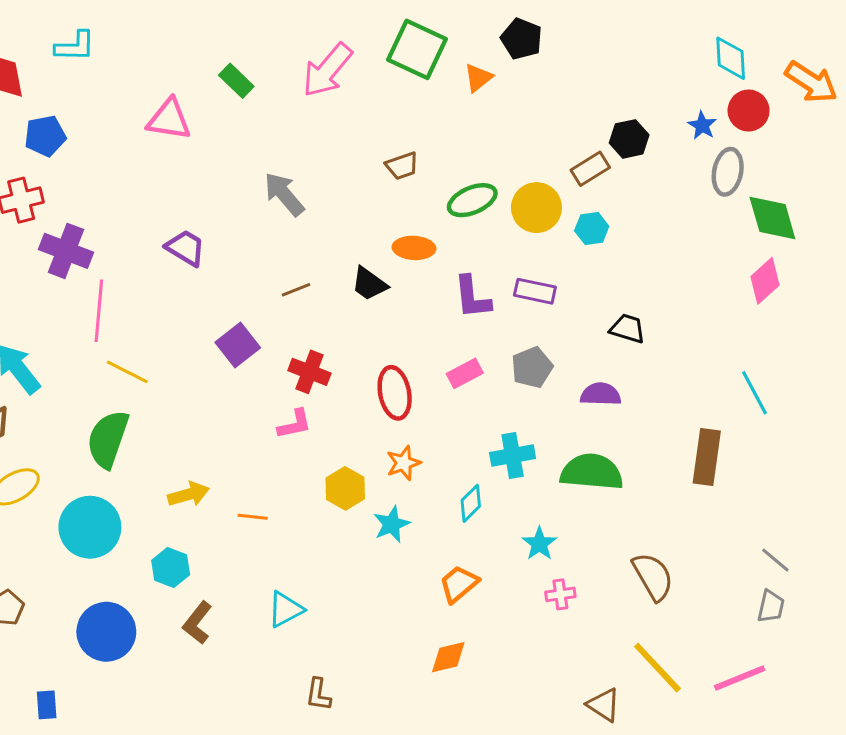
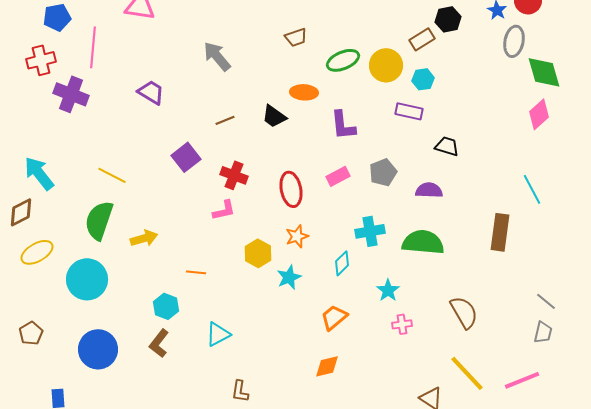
purple rectangle: (535, 291) -> (409, 111), moved
pink line: (99, 311) -> (93, 47), moved
yellow arrow: (188, 494) -> (144, 238), moved
cyan hexagon: (171, 568) -> (166, 306), moved

